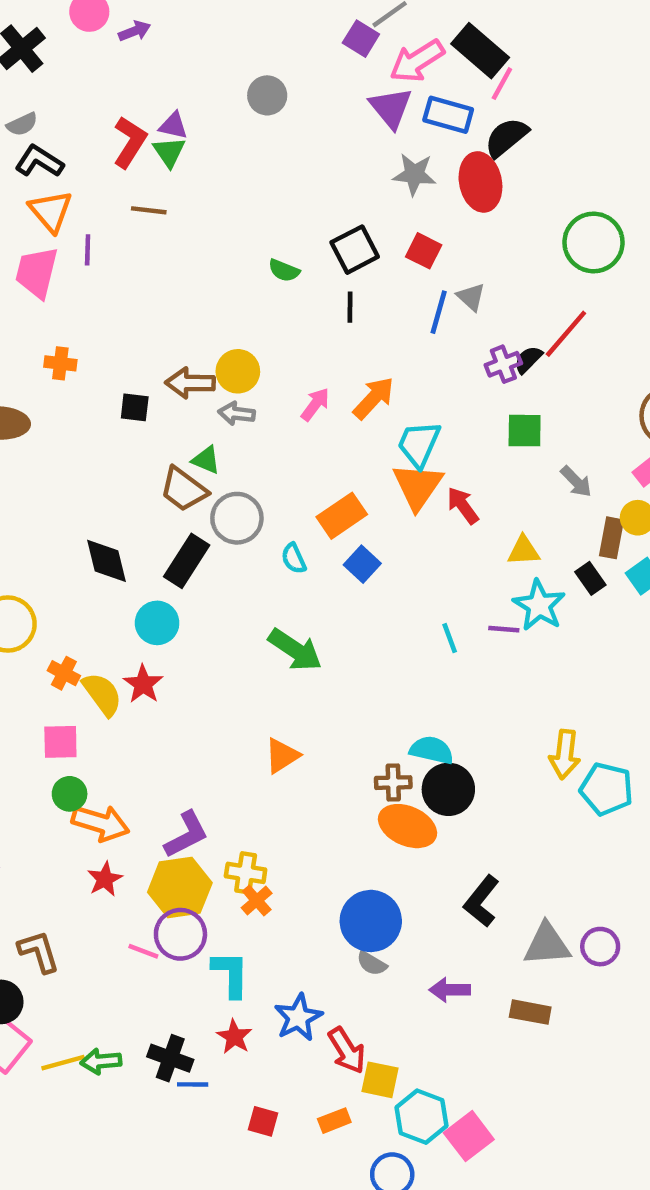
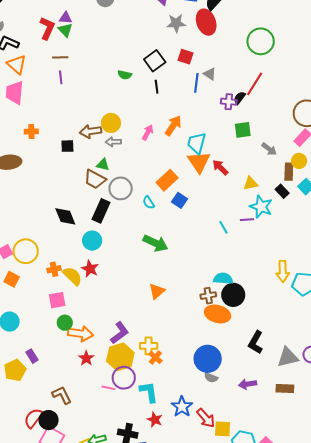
purple line: (88, 250) -> (61, 77), moved
purple cross: (503, 364) -> (229, 102), turned 35
orange cross: (64, 673) -> (54, 269), turned -32

